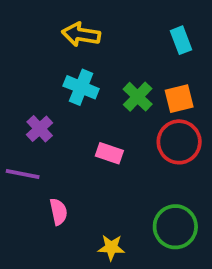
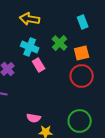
green cross: (138, 97) -> (60, 43), moved
pink rectangle: (109, 153) -> (39, 65), moved, turned 40
pink semicircle: (58, 212) -> (34, 118), moved, turned 112

